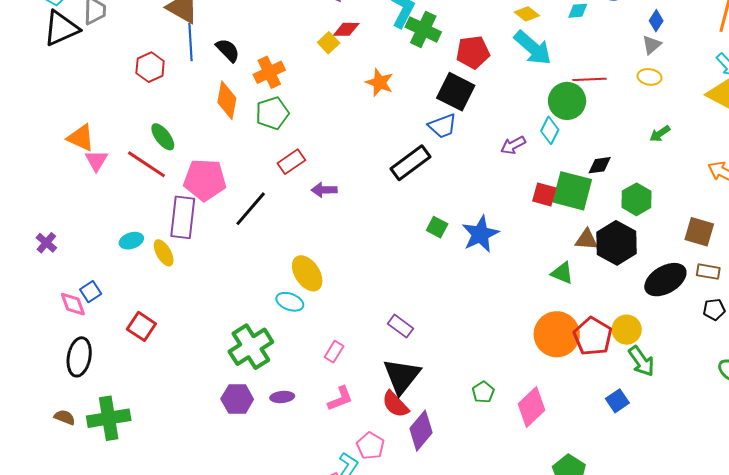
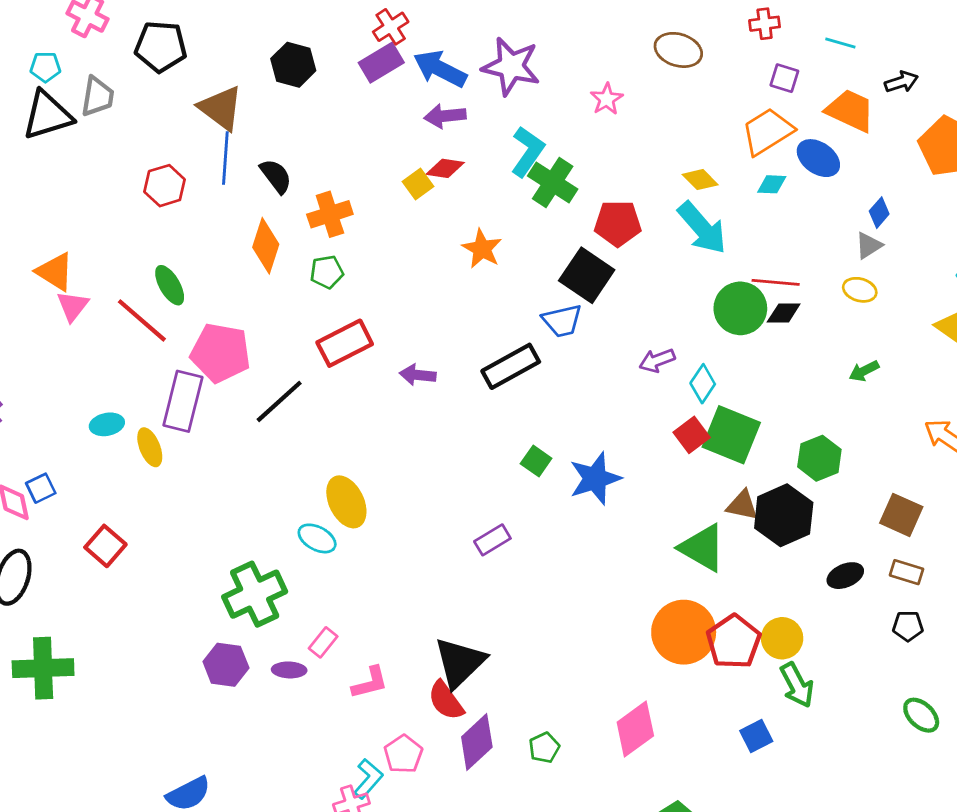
green pentagon: (272, 113) -> (327, 272), size x0.7
cyan diamond: (550, 130) -> (703, 384), moved
red rectangle: (291, 162) -> (345, 343), size x1.4
black diamond: (600, 165) -> (784, 313), moved
purple arrow: (324, 190) -> (418, 375), moved
red square: (544, 195) -> (692, 435), turned 30
green triangle: (562, 273) -> (702, 548), size x1.5
black ellipse: (665, 280) -> (845, 576), size x0.6
purple rectangle: (400, 326) -> (492, 540), moved, turned -75
pink rectangle: (334, 352) -> (323, 642), moved
green pentagon: (483, 392) -> (544, 748), moved

